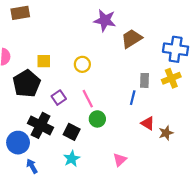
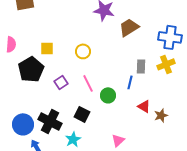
green circle: (97, 119) -> (108, 95), moved
black cross: (41, 125) -> (50, 121), moved
black square: (72, 132) -> (82, 114), moved

